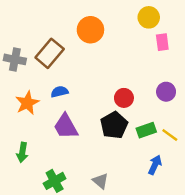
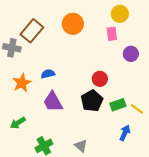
pink rectangle: (162, 42) -> (112, 34), moved
brown rectangle: (50, 53) -> (32, 31), moved
purple circle: (166, 92) -> (131, 54), moved
green arrow: (22, 152) -> (18, 123), turned 49

